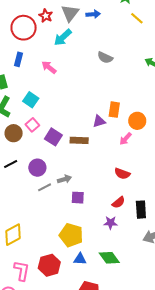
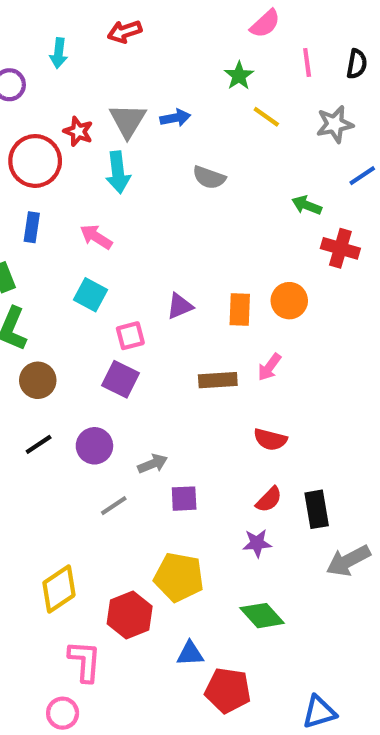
cyan arrow: (63, 37) -> (118, 172), turned -48
gray semicircle: (105, 57) -> (209, 177), moved
cyan square: (31, 100) -> (91, 295), moved
purple triangle: (99, 121) -> (180, 306), moved
orange circle: (137, 121) -> (289, 301), moved
pink square: (32, 125) -> (130, 336), moved, turned 32
brown rectangle: (79, 140) -> (218, 380), moved
gray line: (45, 187) -> (114, 506), moved
blue triangle: (80, 259) -> (190, 654), moved
red hexagon: (49, 265) -> (130, 615), moved

